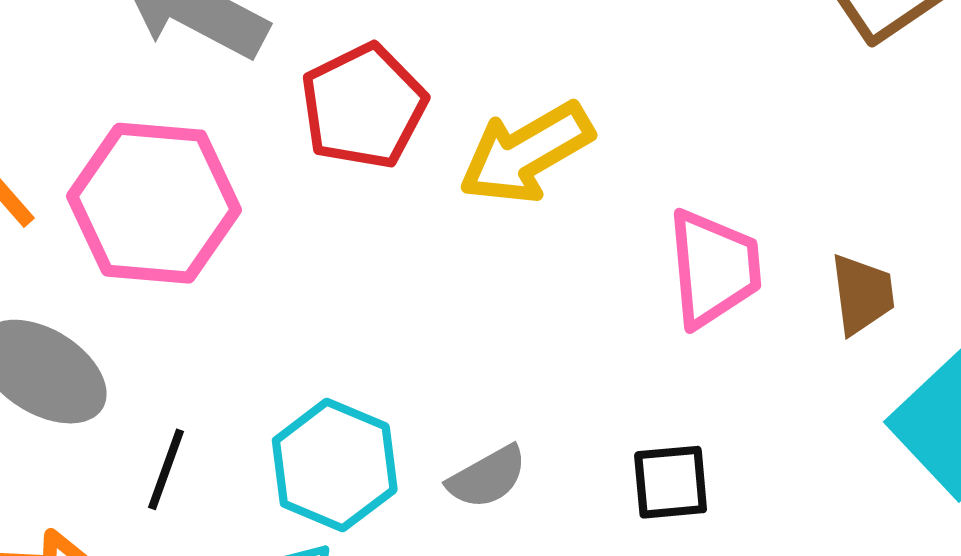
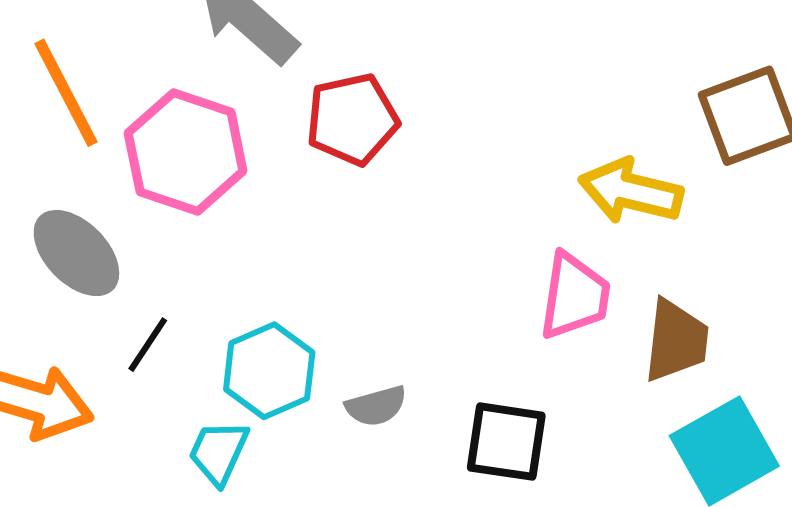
yellow arrow: (526, 153) -> (631, 191), moved, turned 30
brown trapezoid: (862, 294) -> (676, 341), size x1.4
black square: (671, 482) -> (506, 442), size x1.4

